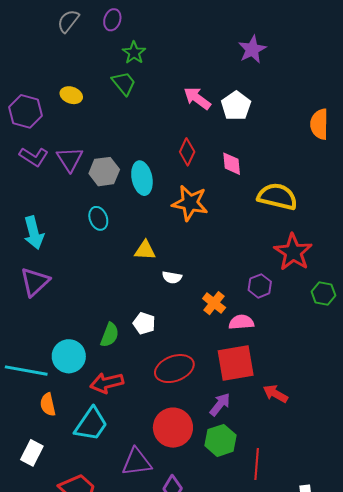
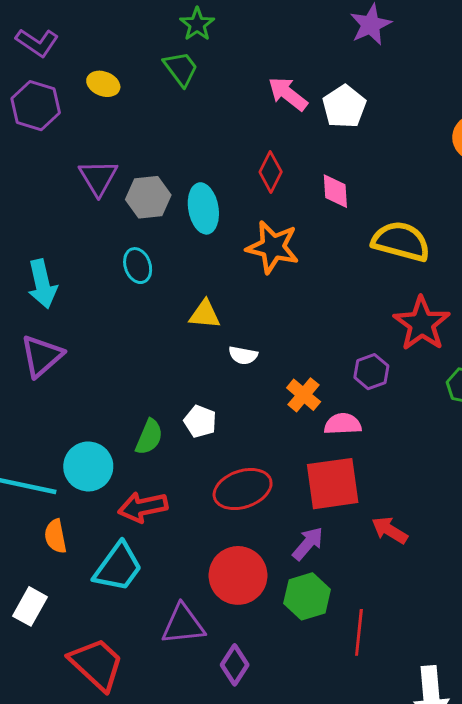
purple L-shape: (34, 157) -> (37, 42), moved

